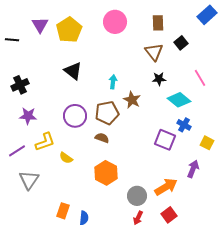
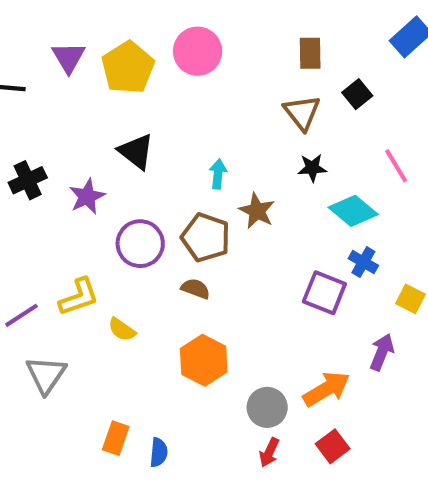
pink circle: (115, 22) -> (198, 51), moved
brown pentagon: (107, 113) -> (206, 237), turned 30
purple star: (28, 116) -> (87, 197), moved, turned -30

